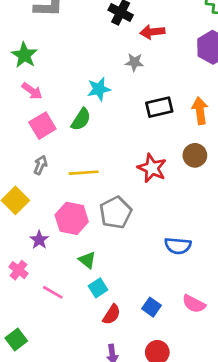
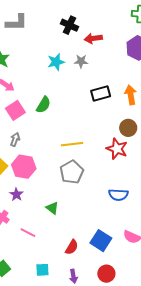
cyan star: (99, 89) -> (56, 62), moved
red star: (152, 168) -> (117, 149), moved
yellow line: (84, 173) -> (72, 144), moved
pink hexagon: (72, 218) -> (24, 167), moved
cyan square: (98, 288) -> (42, 270), moved, turned 32
blue square: (152, 307) -> (101, 241), size x1.5

